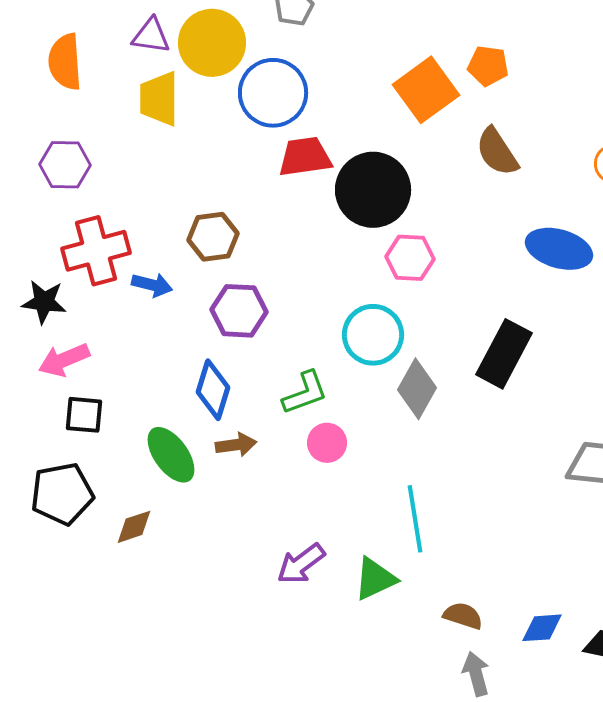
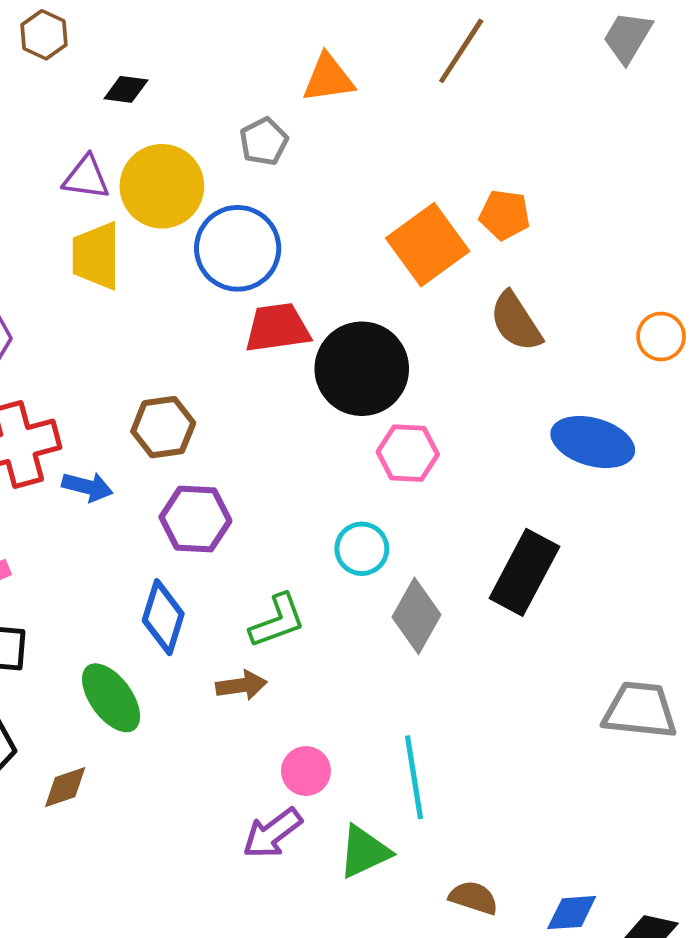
cyan circle: (373, 335) -> (362, 549), size x0.7
pink circle: (327, 443) -> (306, 771), moved
brown arrow: (236, 445) -> (241, 685), moved

